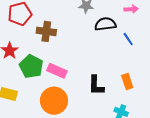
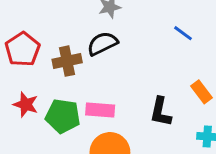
black semicircle: (105, 24) -> (102, 43), moved
black L-shape: (96, 85) -> (161, 112), turned 30

